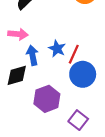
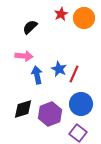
blue circle: (83, 74) -> (81, 104), moved
black diamond: (17, 75) -> (23, 109), moved

